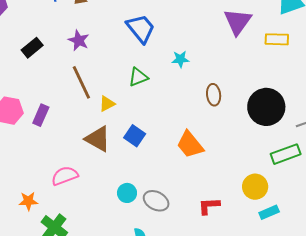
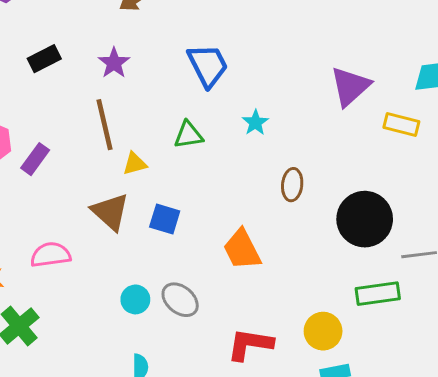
cyan star: (180, 59) -> (255, 123), turned 30
blue square: (135, 136) -> (165, 219), turned -30
gray ellipse: (156, 201) -> (180, 300), moved
red L-shape: (209, 206) -> (250, 344), size x1.4

